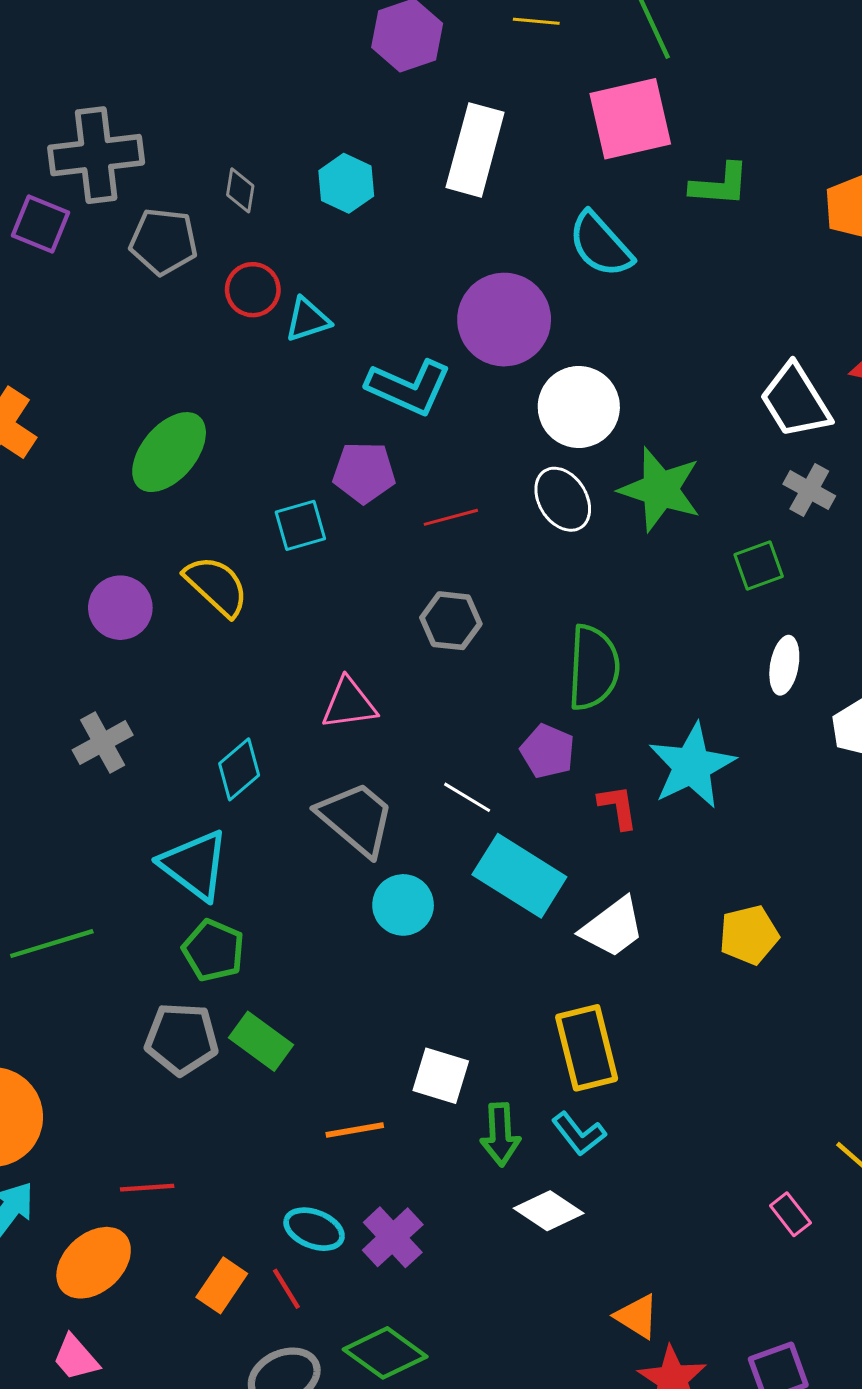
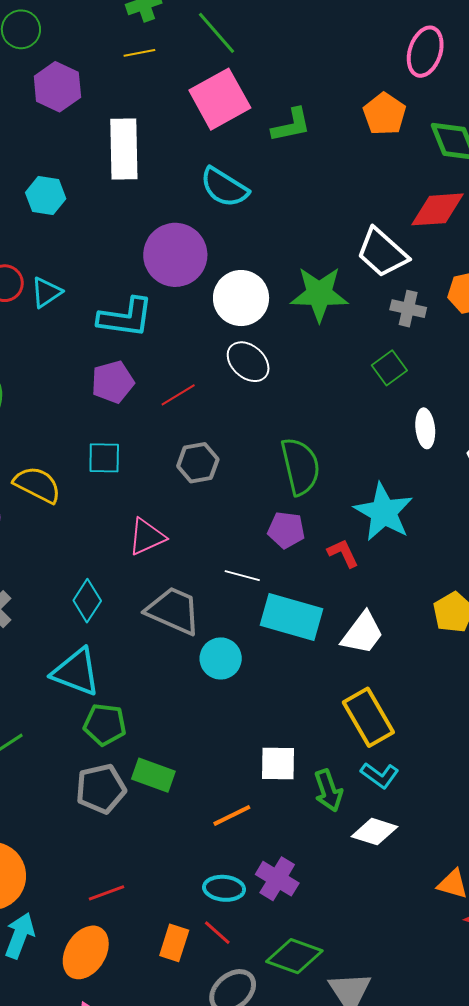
green star: (660, 489) -> (319, 294), moved
cyan square: (300, 525) -> (104, 458), moved, turned 33

